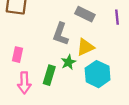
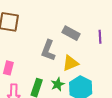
green star: (68, 62) -> (58, 84), moved

